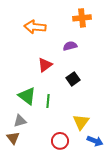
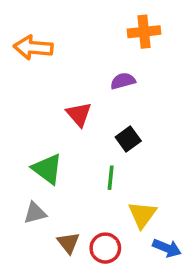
orange arrow: (35, 27) -> (33, 47), moved
red triangle: (45, 65) -> (79, 114), turned -35
green line: (48, 101) -> (111, 178), moved
brown triangle: (13, 138) -> (68, 243), moved

